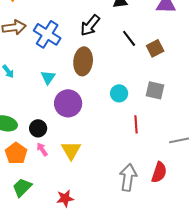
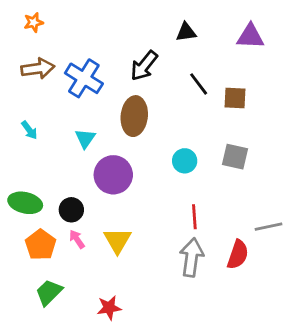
brown square: (155, 48) -> (235, 98), turned 30
red line: (136, 124) -> (194, 217), moved
red semicircle: (159, 172) -> (238, 255), moved
gray arrow: (128, 177) -> (192, 257), moved

